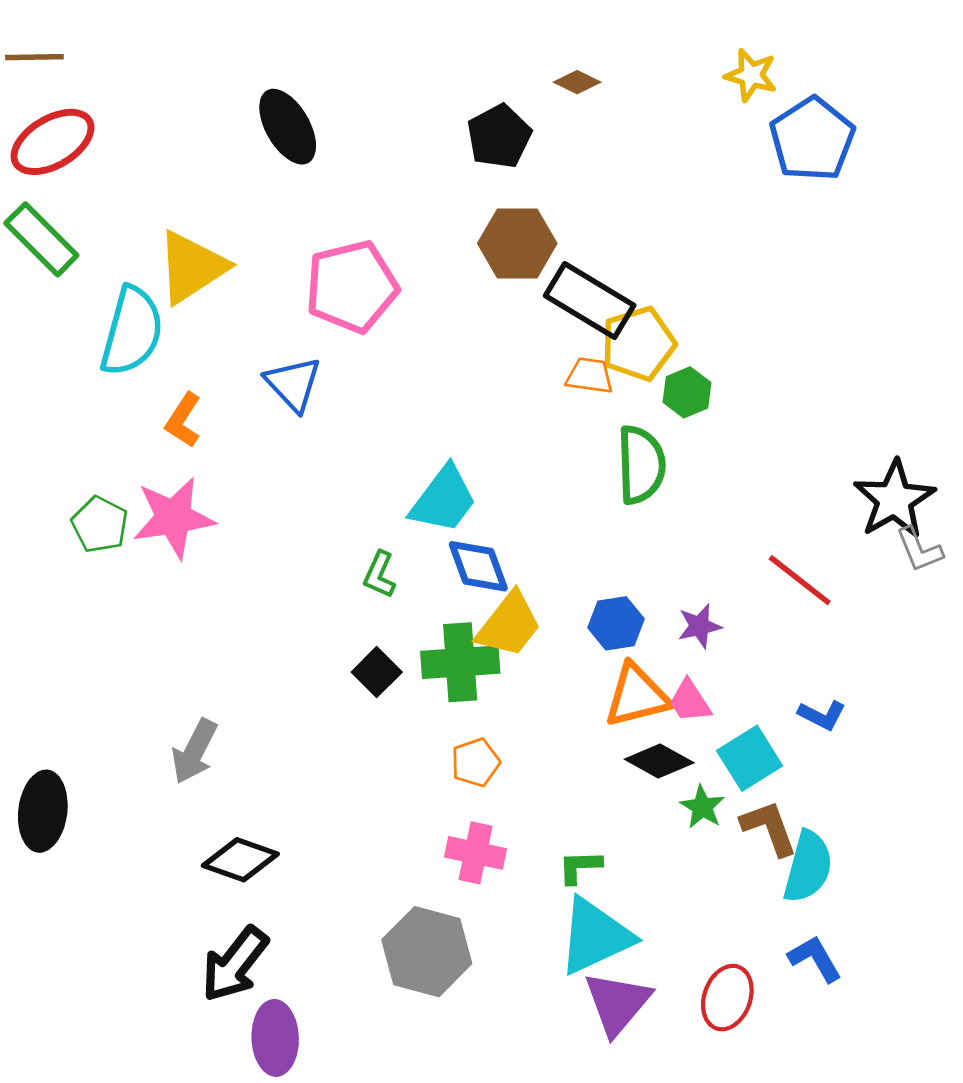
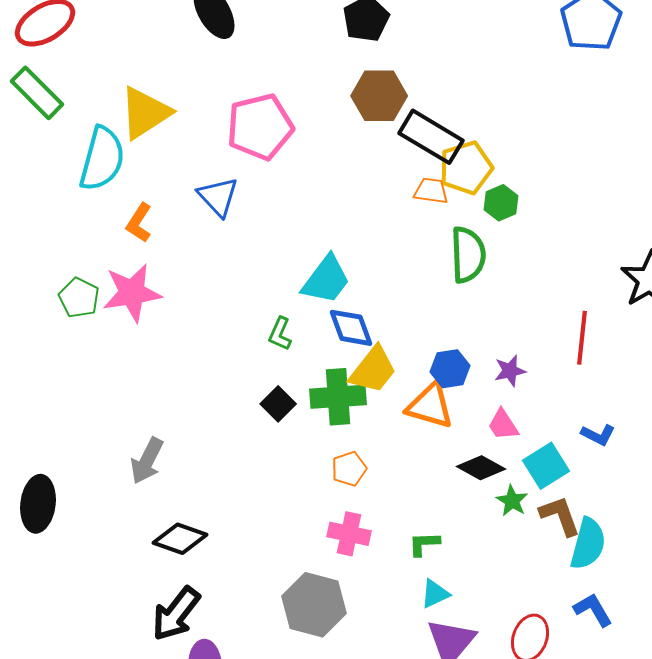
red line: (800, 580) -> (582, 338), turned 58
orange triangle: (637, 696) -> (430, 406), moved, turned 30
cyan triangle: (595, 936) -> (435, 594), size x0.5

